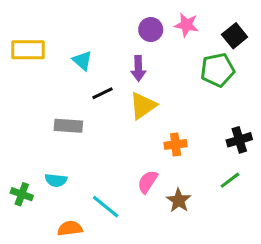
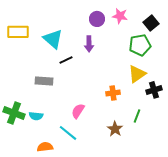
cyan triangle: (82, 61) -> (53, 39), size x1.5
yellow triangle: (143, 106) -> (137, 74), moved
green line: (230, 180) -> (137, 116), moved, turned -32
pink semicircle: (148, 182) -> (78, 111), moved
green cross: (22, 194) -> (14, 113), moved, size x1.5

